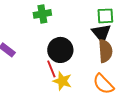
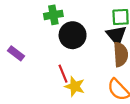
black circle: (60, 50) -> (73, 35), moved

